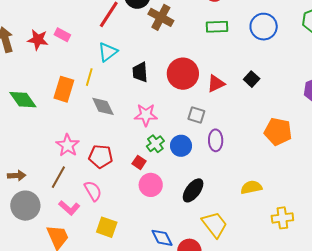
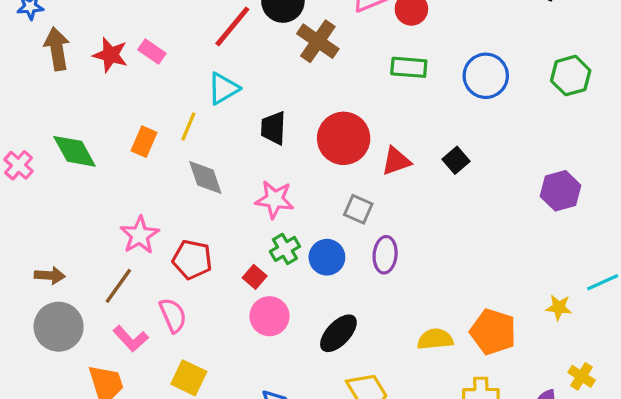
orange rectangle: (64, 89) -> (144, 142), size x0.7
orange pentagon: (278, 132) -> (493, 332), moved

